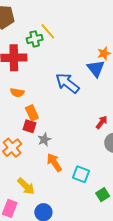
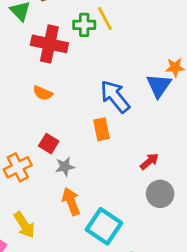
orange rectangle: (32, 113) -> (102, 129), moved
cyan square: (81, 174) -> (104, 226), size x1.4

